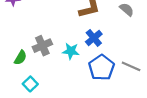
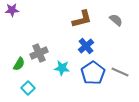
cyan star: (71, 51) -> (62, 68), moved

